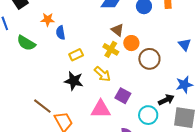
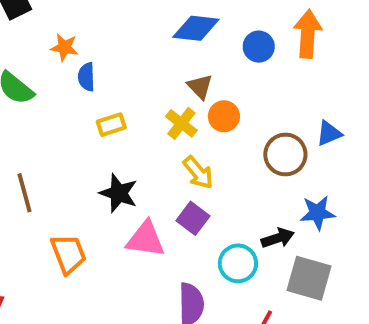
blue triangle: (185, 44) -> (329, 133), turned 40
brown circle: (149, 59) -> (285, 155), moved
yellow arrow: (102, 74) -> (198, 173), moved
black star: (74, 81) -> (119, 193), moved
brown line: (42, 106) -> (24, 193), moved, turned 30

